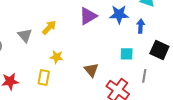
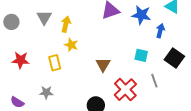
yellow arrow: (49, 28) -> (66, 24), moved, turned -42
gray line: (144, 76) -> (154, 81), turned -40
yellow rectangle: (44, 77) -> (55, 63), turned -35

